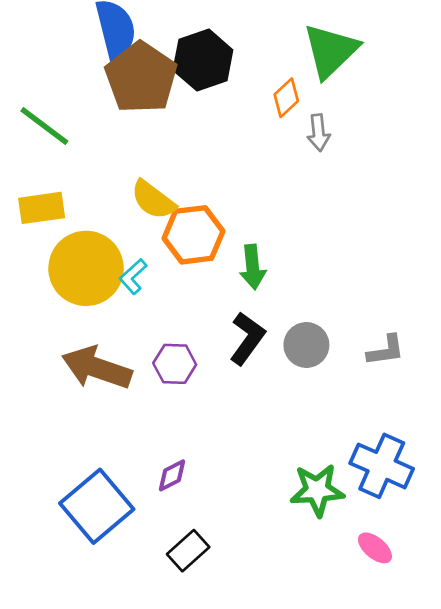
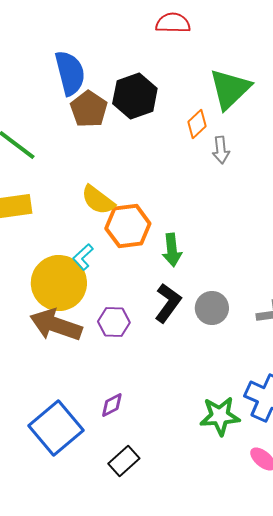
brown pentagon: (141, 78) -> (89, 109), size x0.7
yellow circle: (86, 268) -> (59, 283), moved

